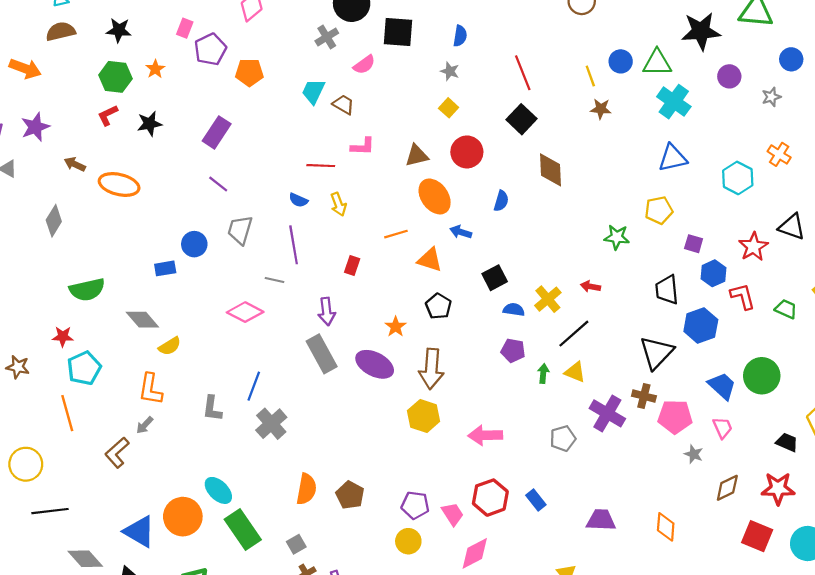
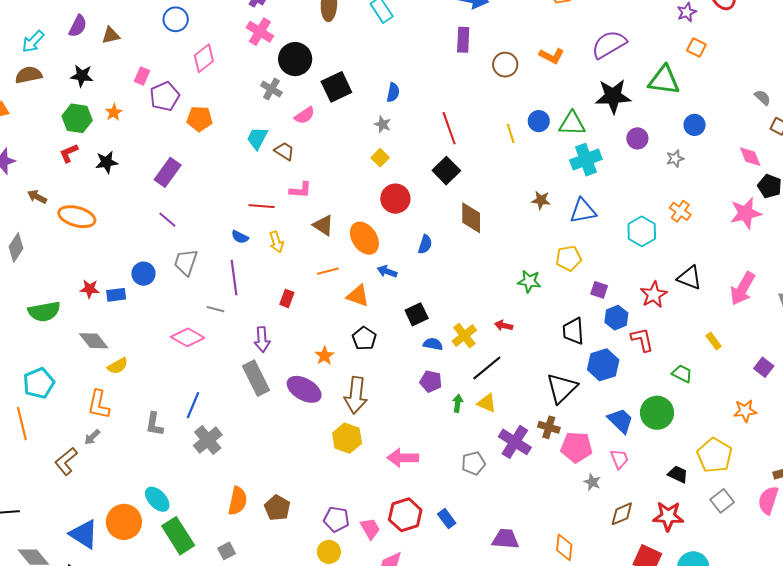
black square: (398, 32) -> (336, 87), turned -32
gray cross: (327, 37) -> (271, 89), turned -30
cyan cross: (674, 102) -> (586, 160), turned 32
brown star: (601, 109) -> (541, 200), moved
brown triangle: (417, 156) -> (323, 225), moved, turned 45
green trapezoid: (786, 309) -> (682, 374), moved
red star: (63, 336) -> (90, 289), moved

